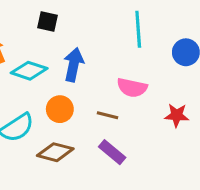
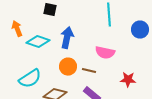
orange circle: (60, 109) -> (68, 67), moved
red star: (177, 115) -> (128, 80), moved

